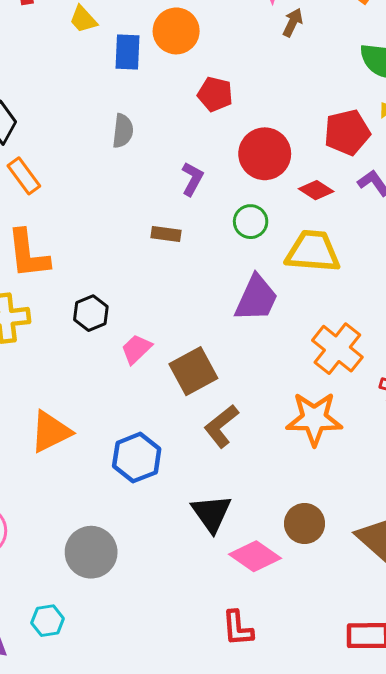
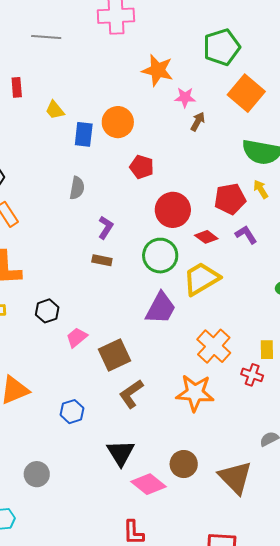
purple L-shape: (192, 179) -> (106, 227), moved
green circle: (251, 222) -> (160, 256), size x1.5
yellow trapezoid: (313, 251) -> (201, 279), turned -39
blue hexagon: (137, 458) -> (72, 412), size x0.7
gray circle: (91, 552) -> (37, 474), size x0.7

